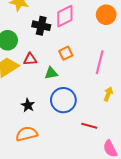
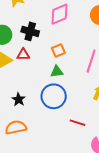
black cross: (41, 26) -> (30, 31), moved
green triangle: (51, 73) -> (57, 71), moved

